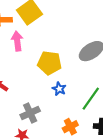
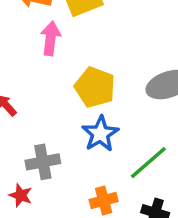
blue star: (59, 89) -> (100, 134), size x1.5

